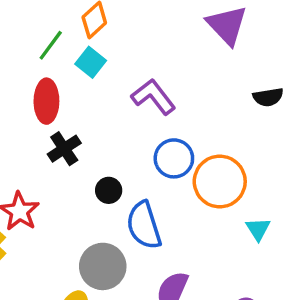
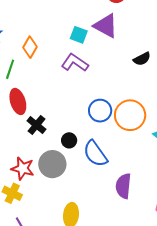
cyan square: (91, 62) -> (79, 35), moved
purple L-shape: (153, 97) -> (75, 63), moved
gray circle: (103, 266) -> (52, 164), moved

